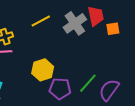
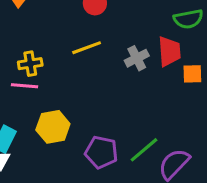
gray cross: (75, 23) -> (137, 58), size x0.7
yellow hexagon: (43, 70) -> (53, 127), moved

